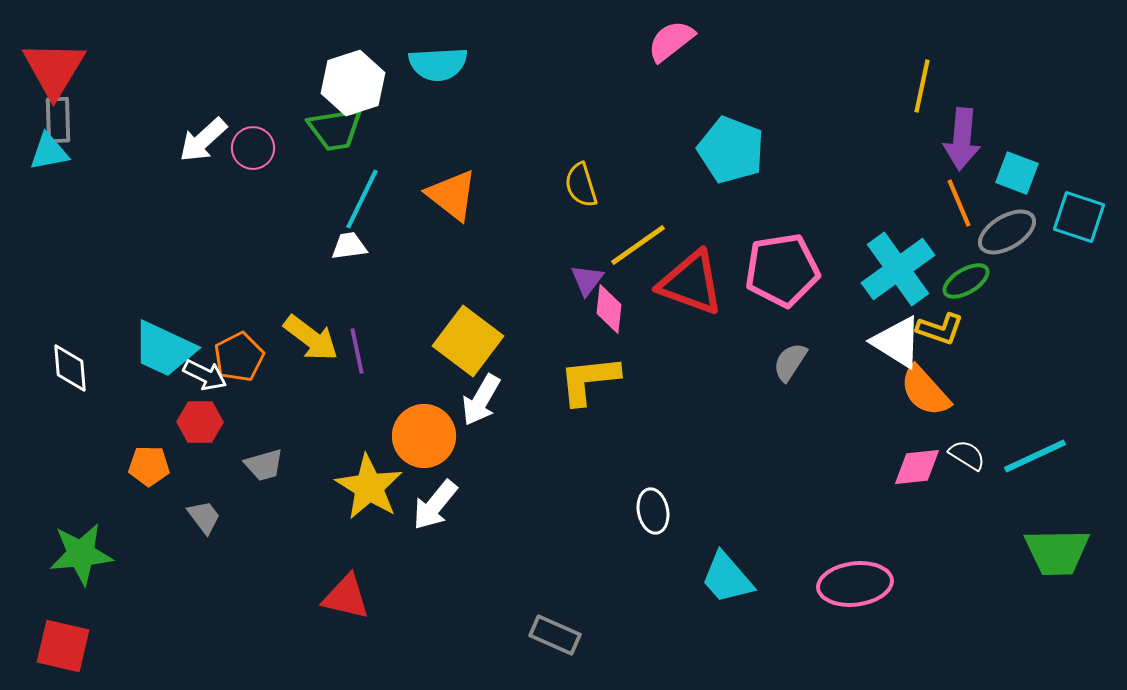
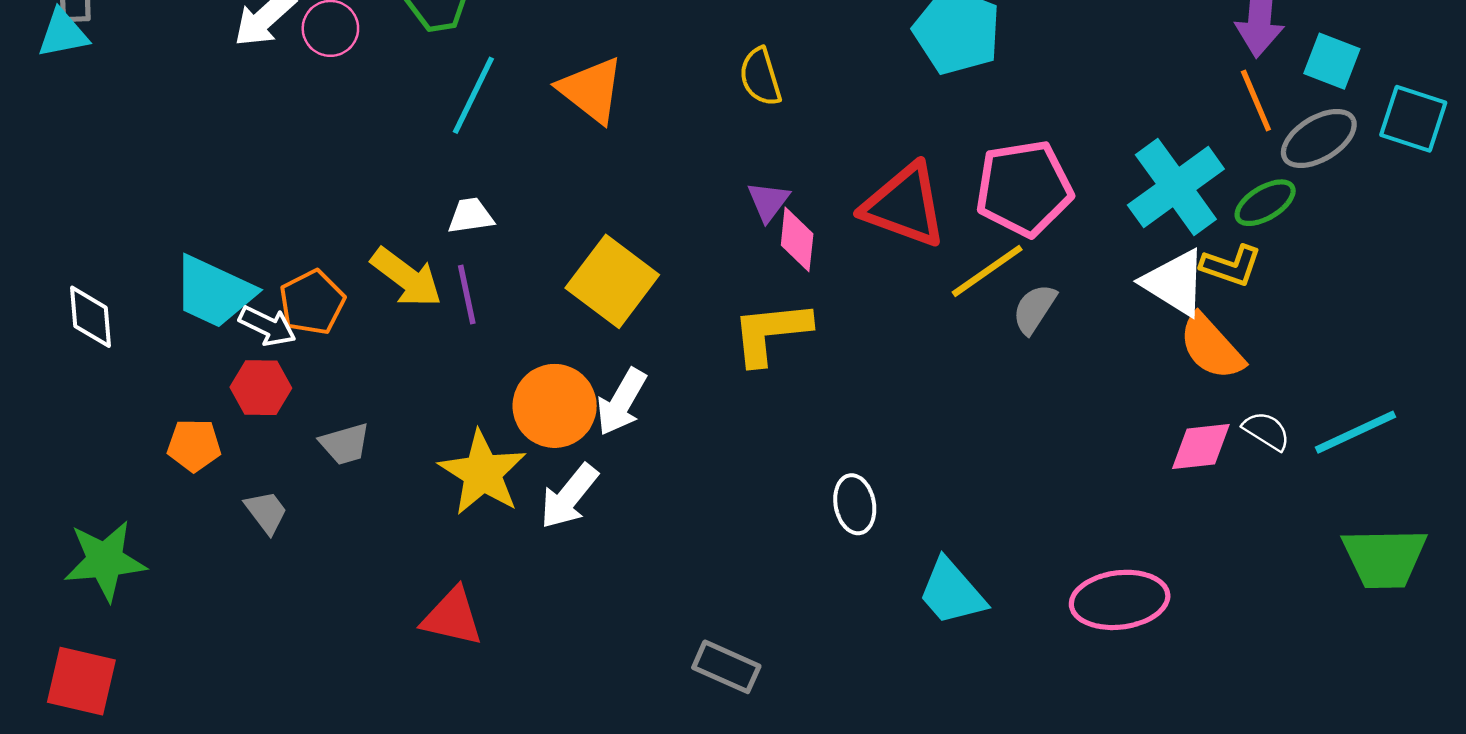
yellow line: (638, 245) -> (987, 271), moved
white trapezoid: (349, 246) -> (471, 216), moved
white arrow: (481, 400) -> (621, 402), moved

